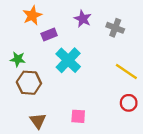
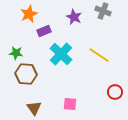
gray cross: (115, 28) -> (103, 11), moved
yellow line: (126, 71) -> (99, 55), moved

